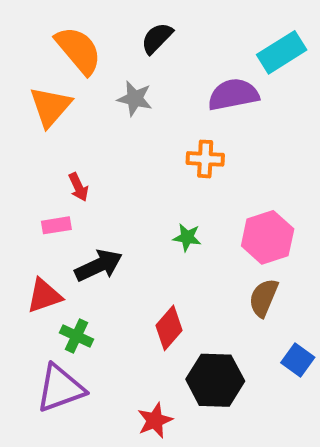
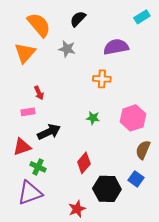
cyan rectangle: (282, 52) -> (142, 17), moved, size x0.7
brown semicircle: (264, 298) -> (143, 150), moved
blue square: (298, 360) -> (136, 179), moved

